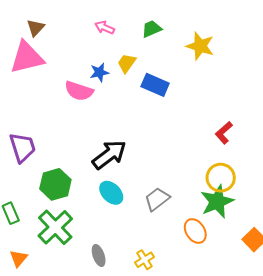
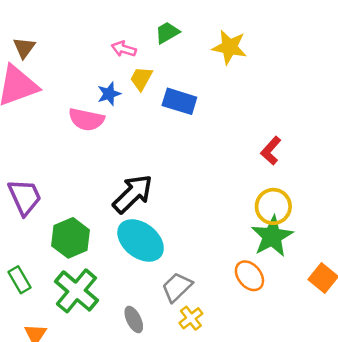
pink arrow: (105, 28) -> (124, 49), moved
cyan ellipse: (111, 193) -> (141, 240), size x1.5
gray trapezoid: (157, 199) -> (177, 287), moved

